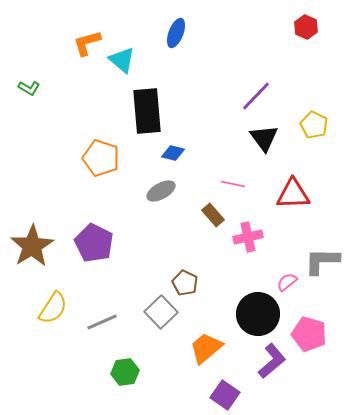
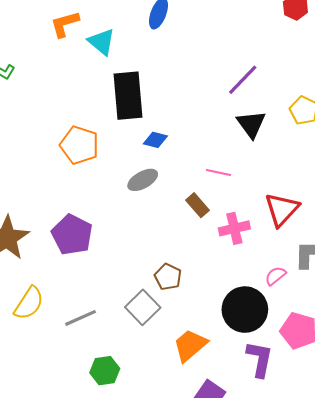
red triangle: (293, 194) -> (282, 209), moved, turned -45
purple L-shape: (272, 361) -> (260, 359), turned -39

